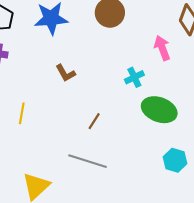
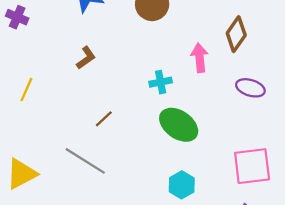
brown L-shape: (65, 73) -> (86, 58), turned -110

